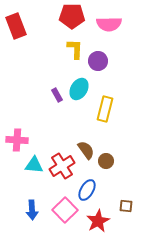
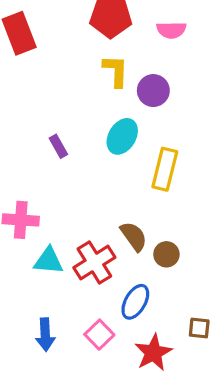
pink semicircle: (109, 24) -> (171, 30), size x0.7
purple rectangle: (57, 95) -> (58, 146), moved
pink square: (65, 210) -> (99, 335), size x0.7

